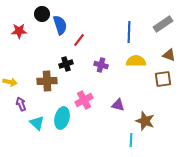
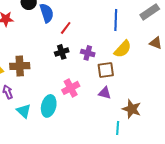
yellow semicircle: (136, 61) -> (123, 49), turned 132
black cross: (66, 64) -> (62, 52), moved
brown square: (163, 79) -> (106, 70), moved
brown cross: (47, 81) -> (20, 66), moved

